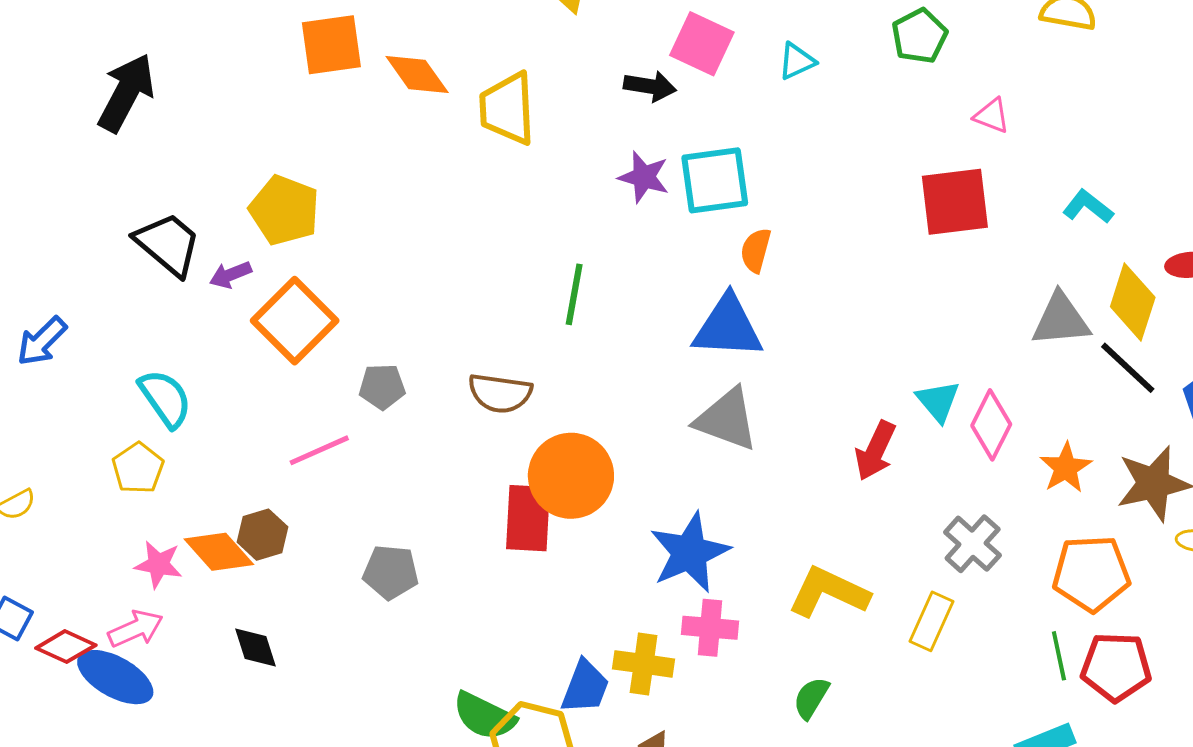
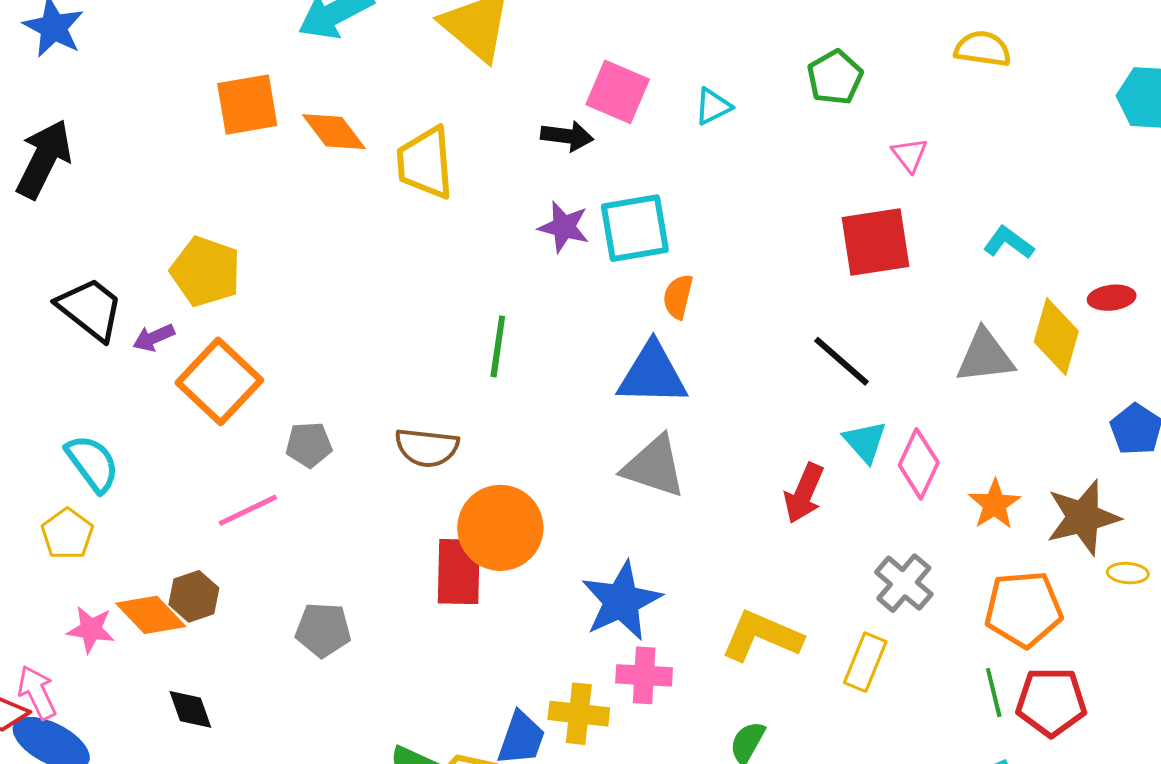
pink triangle: (992, 116) -> (910, 155), turned 33
black line: (1128, 368) -> (842, 361), moved
pink arrow: (136, 629) -> (37, 692), moved, turned -90

